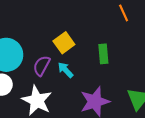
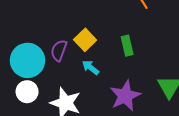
purple semicircle: (42, 66) -> (59, 50), moved

